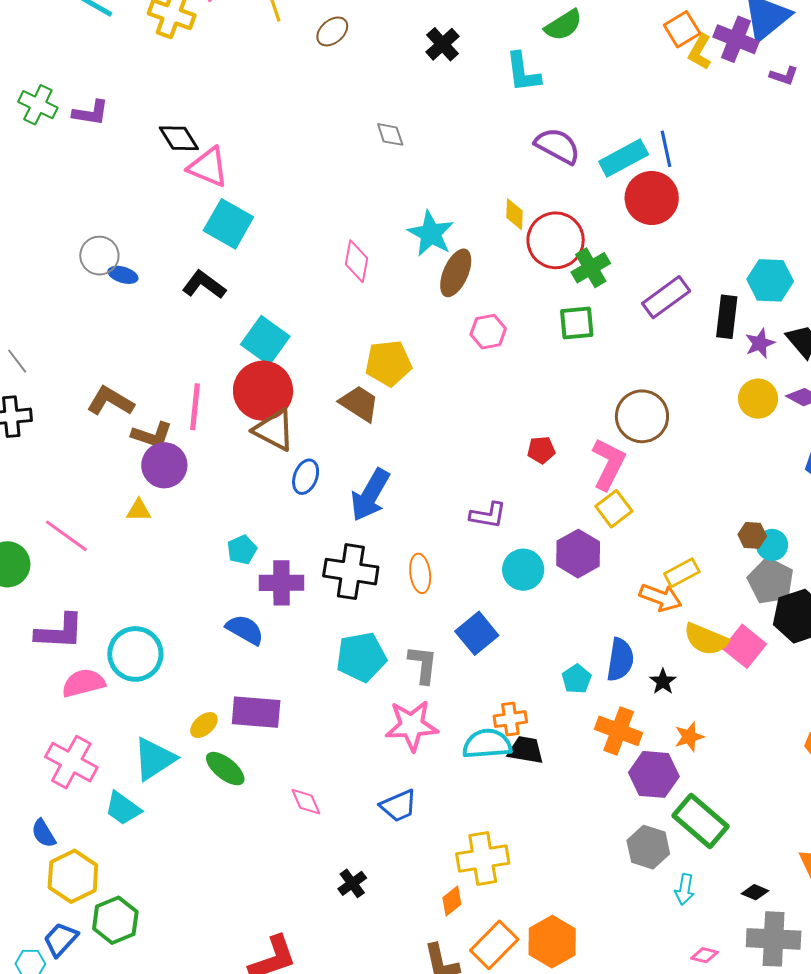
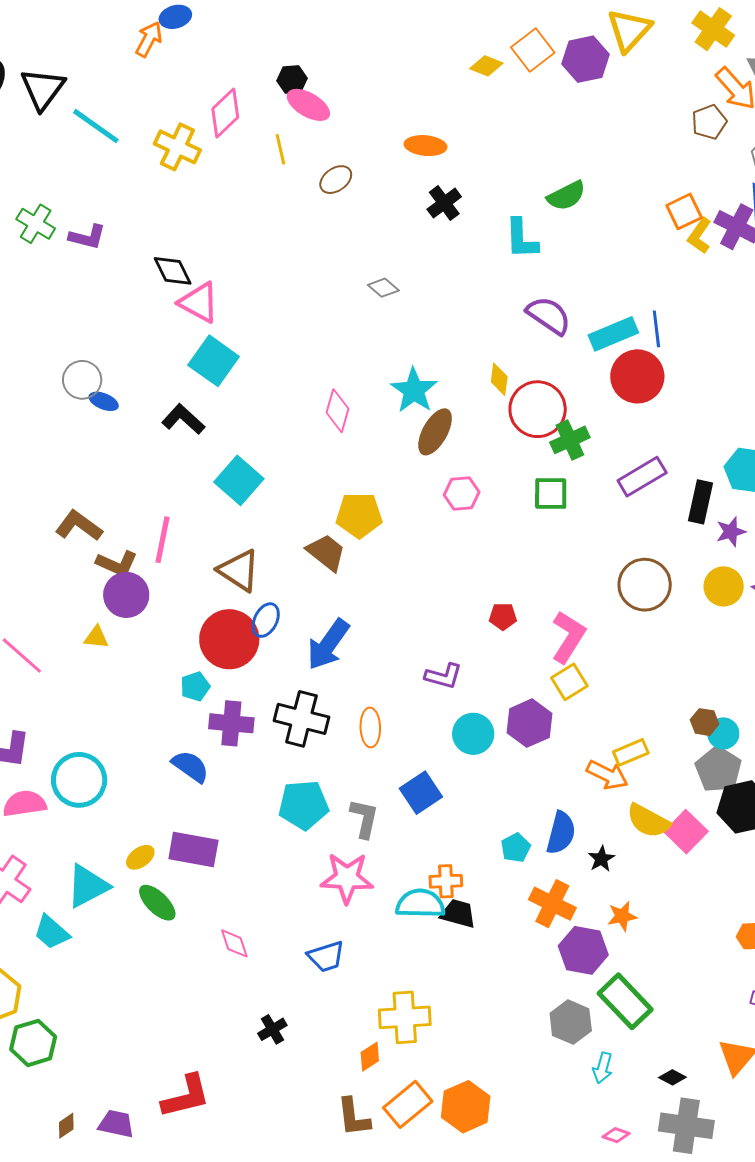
gray diamond: (390, 134) -> (383, 288), turned -36
red circle: (263, 391) -> (229, 639), moved
brown circle: (642, 416) -> (645, 585), moved

